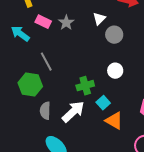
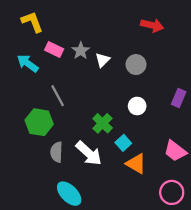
white triangle: (99, 19) -> (103, 60), moved
green cross: (85, 86) -> (103, 123), turned -30
white arrow: (73, 112) -> (89, 153), turned 85

